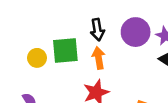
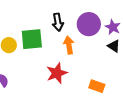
orange arrow: (99, 58) -> (69, 45), moved

